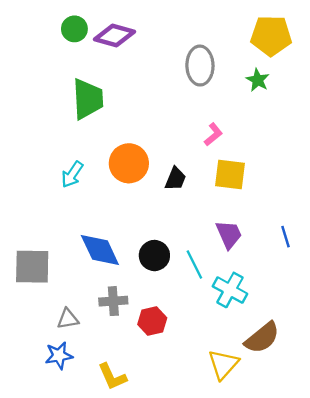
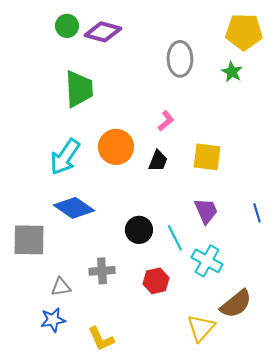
pink L-shape: (213, 134) -> (166, 121), moved
cyan arrow: (72, 174) -> (65, 157), size x1.5
blue diamond: (100, 250) -> (74, 208), moved, turned -30
red hexagon: (152, 321) -> (156, 281), moved

